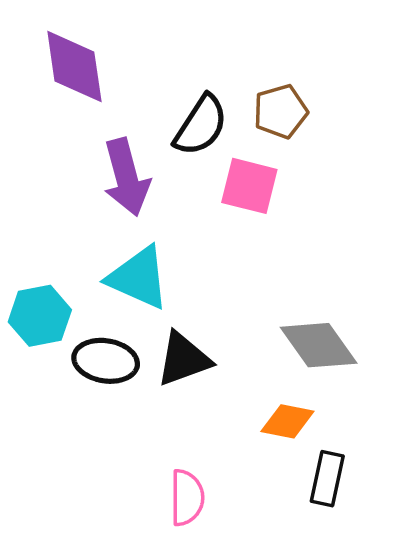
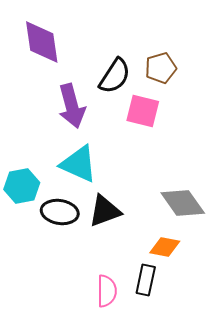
black rectangle: (327, 479) -> (146, 280), moved

